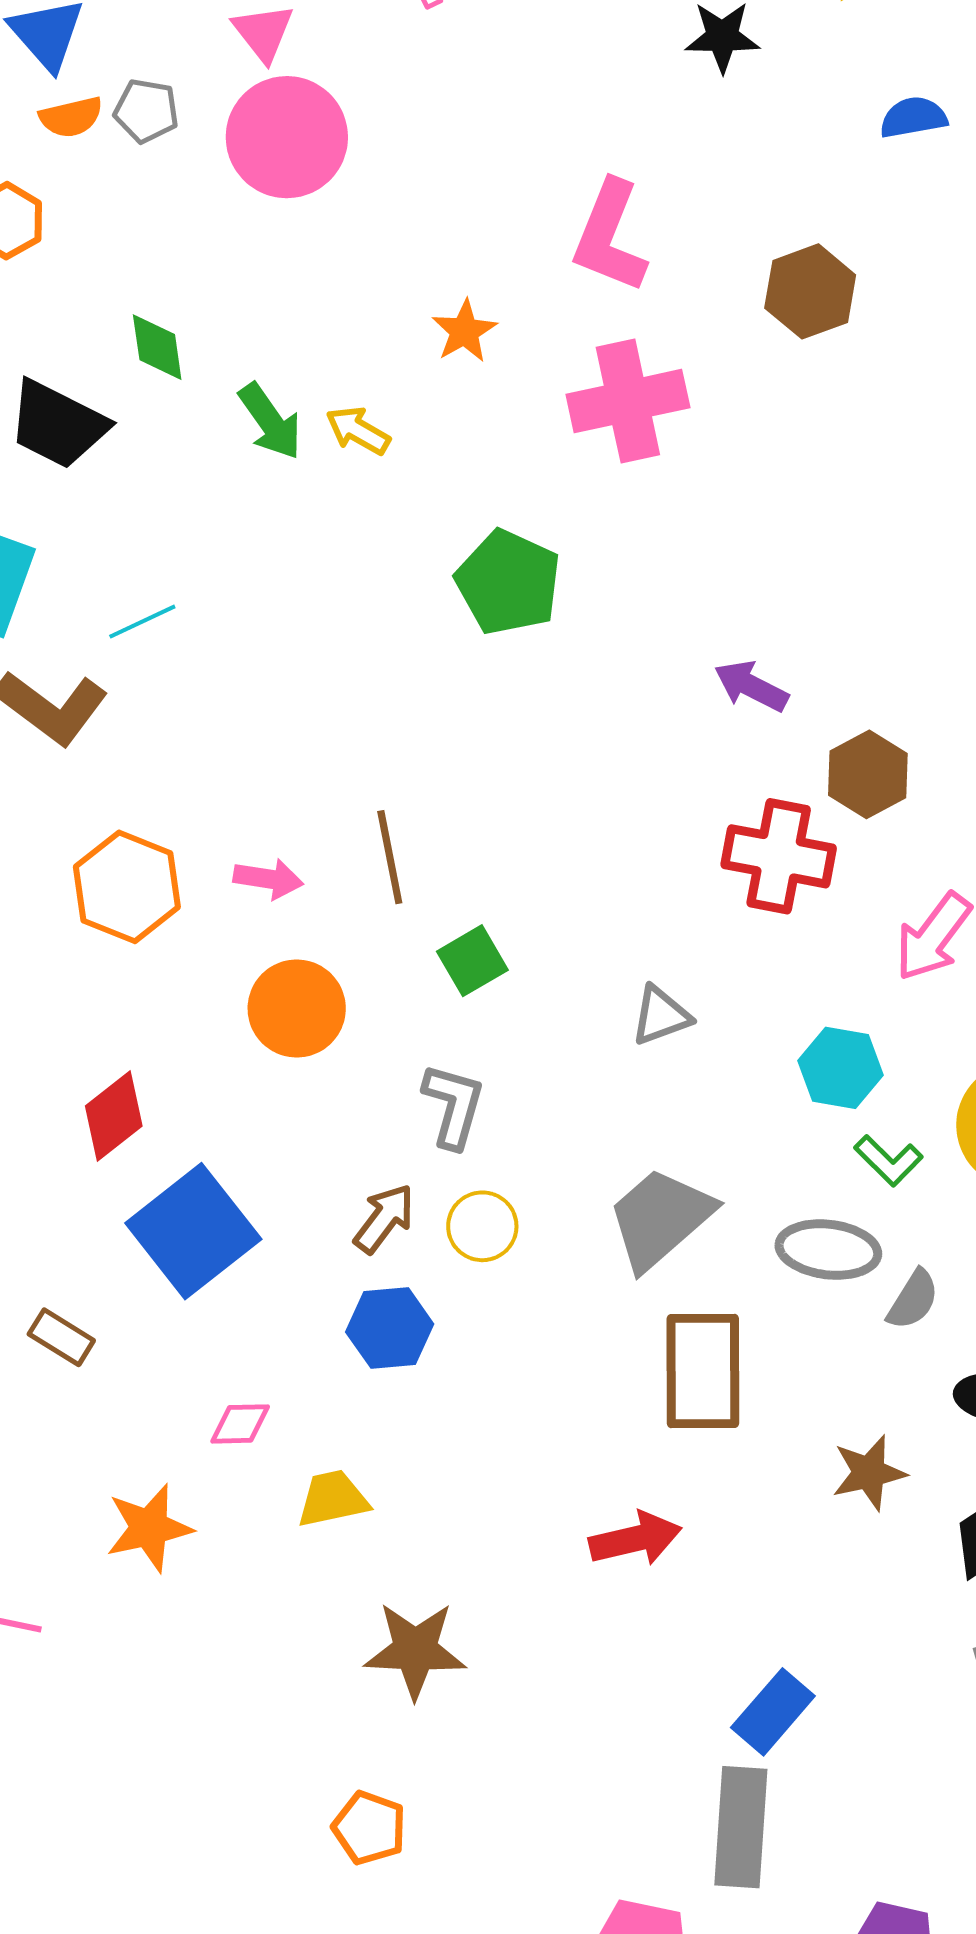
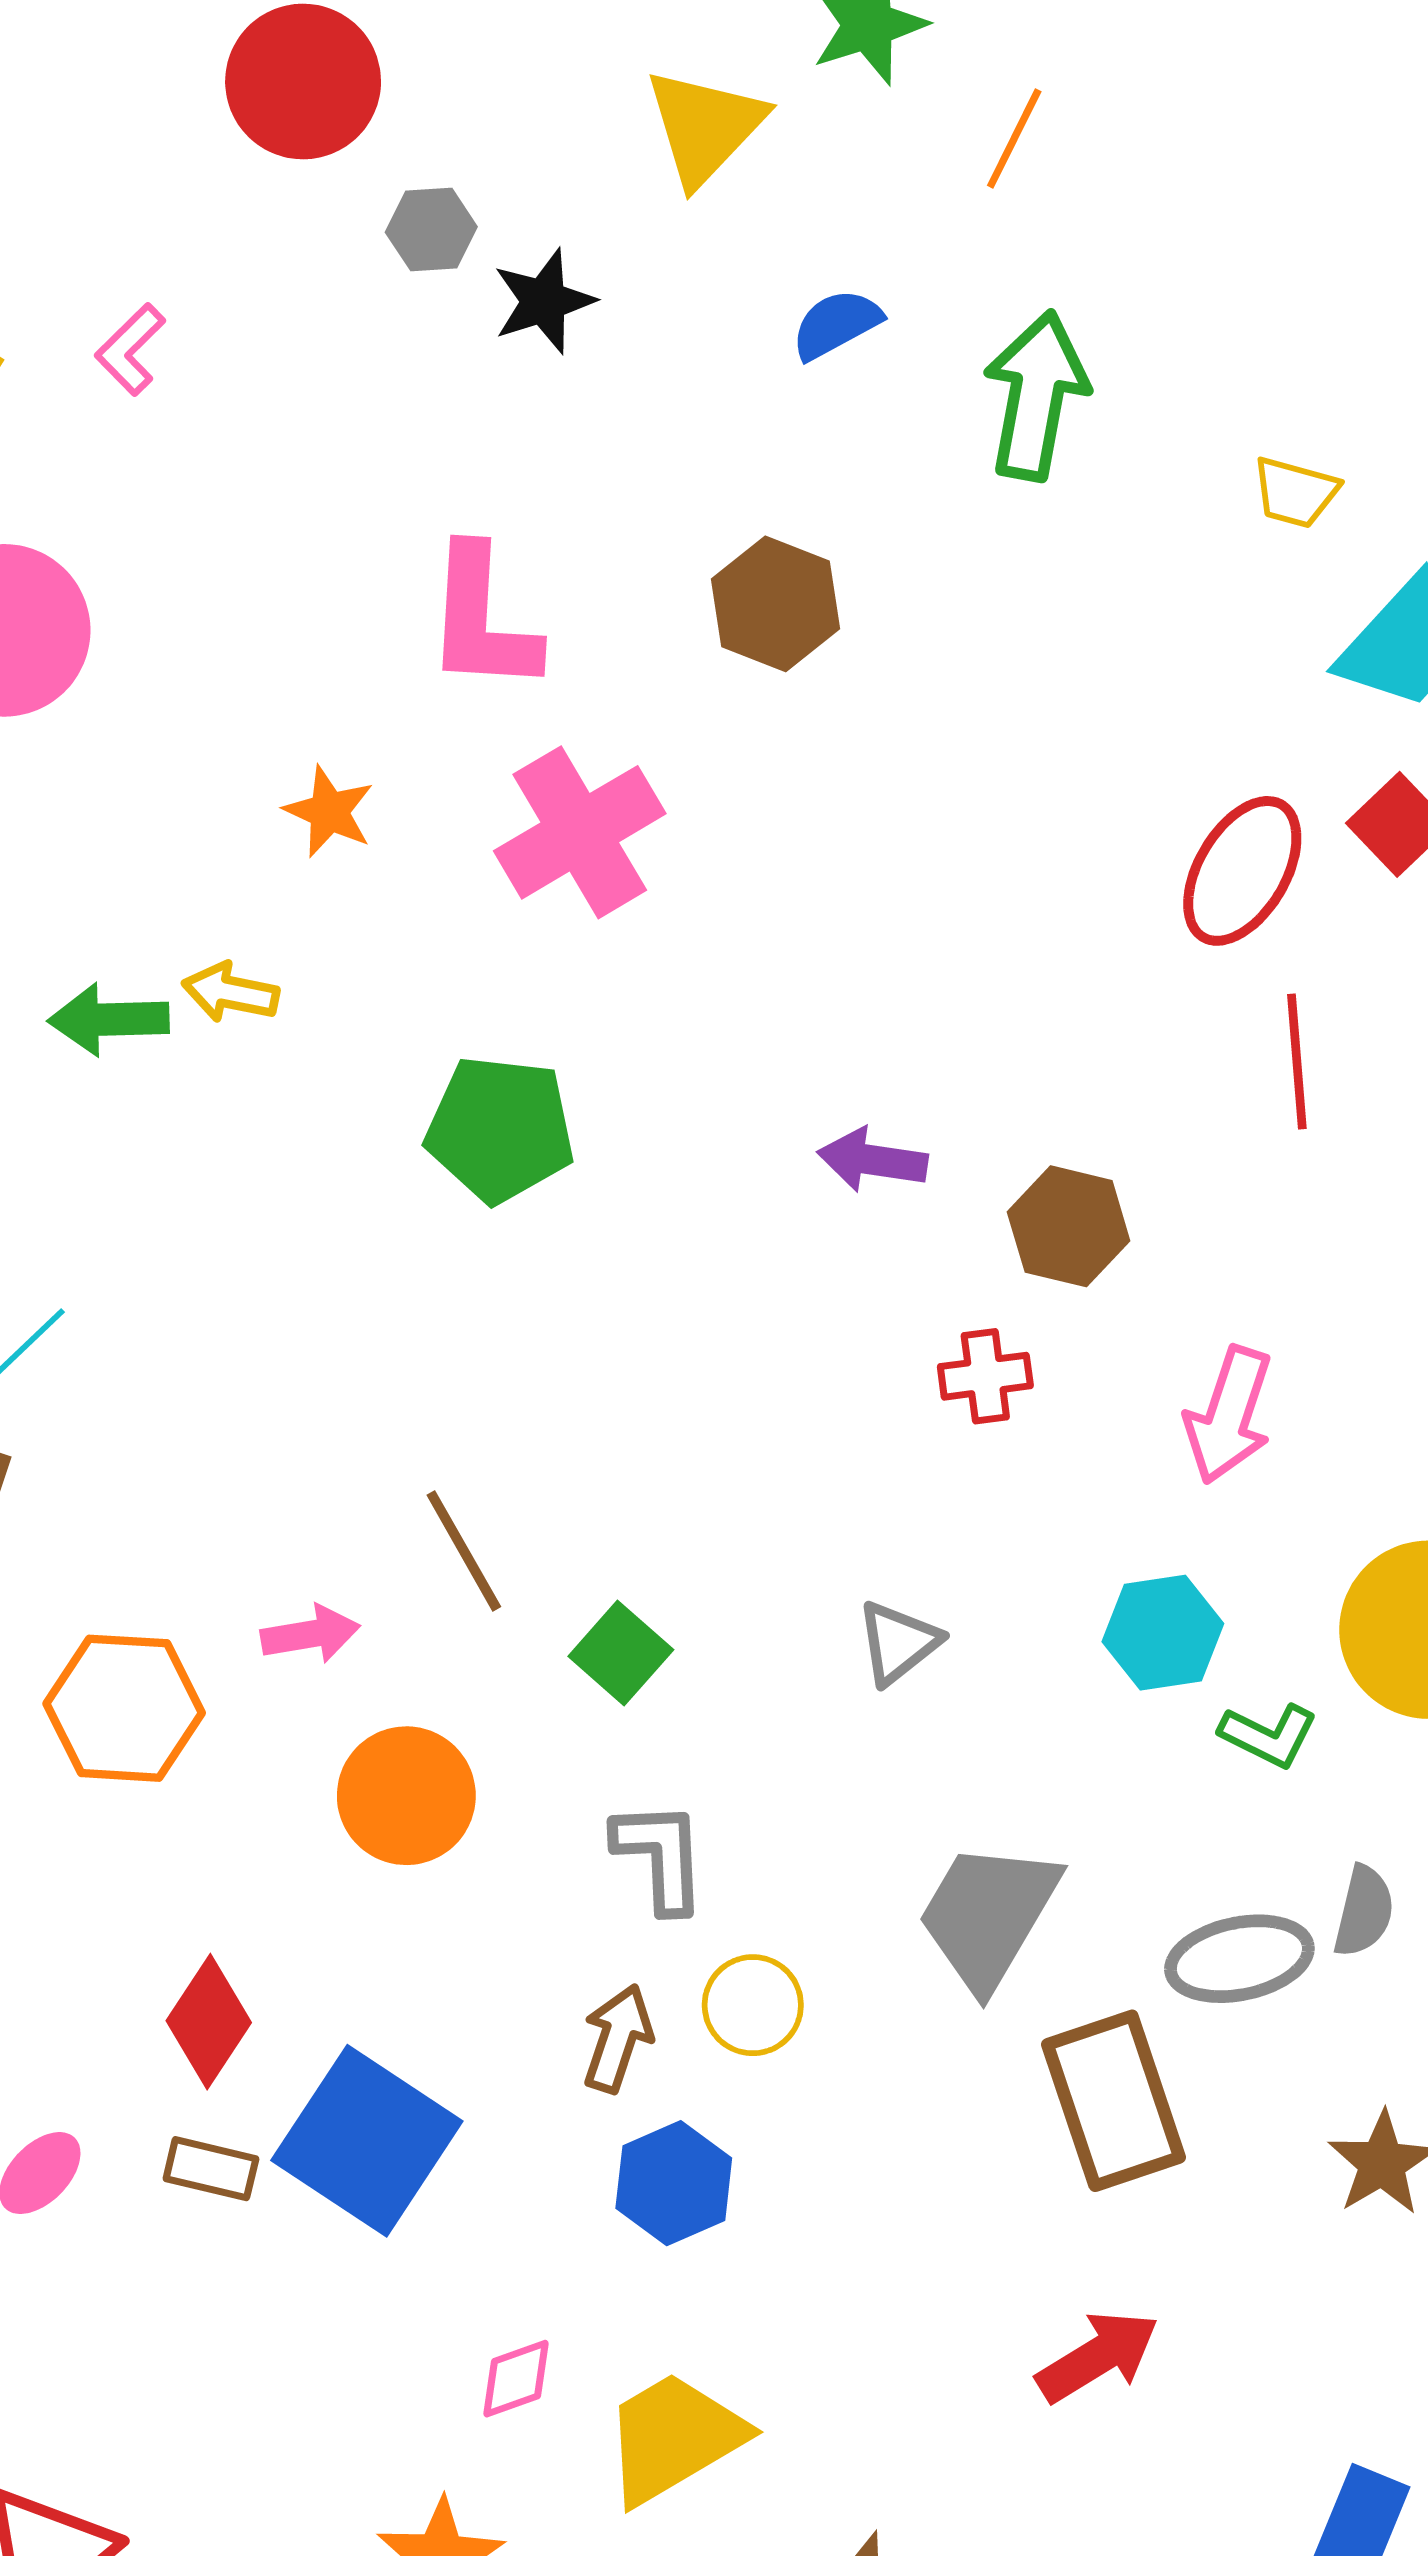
green arrow: (270, 421) -> (109, 1019), turned 142
red cross: (779, 856) -> (985, 1376), size x0.6
gray ellipse: (828, 1250) -> (1239, 1959), moved
brown rectangle: (61, 1337) -> (211, 2169), moved
yellow trapezoid: (333, 1499) -> (674, 2438), size x1.5

